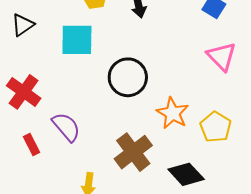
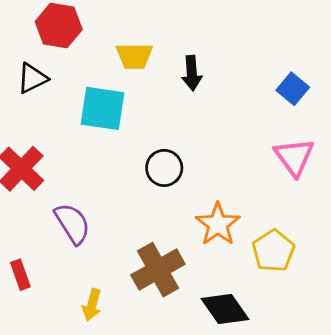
black circle: (128, 77) -> (164, 168), size x0.7
red rectangle: (31, 145) -> (20, 275), moved

